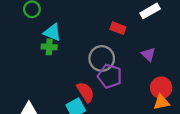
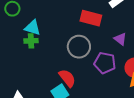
red rectangle: (118, 28) -> (91, 18), size x1.5
purple pentagon: (110, 76) -> (105, 63), moved

